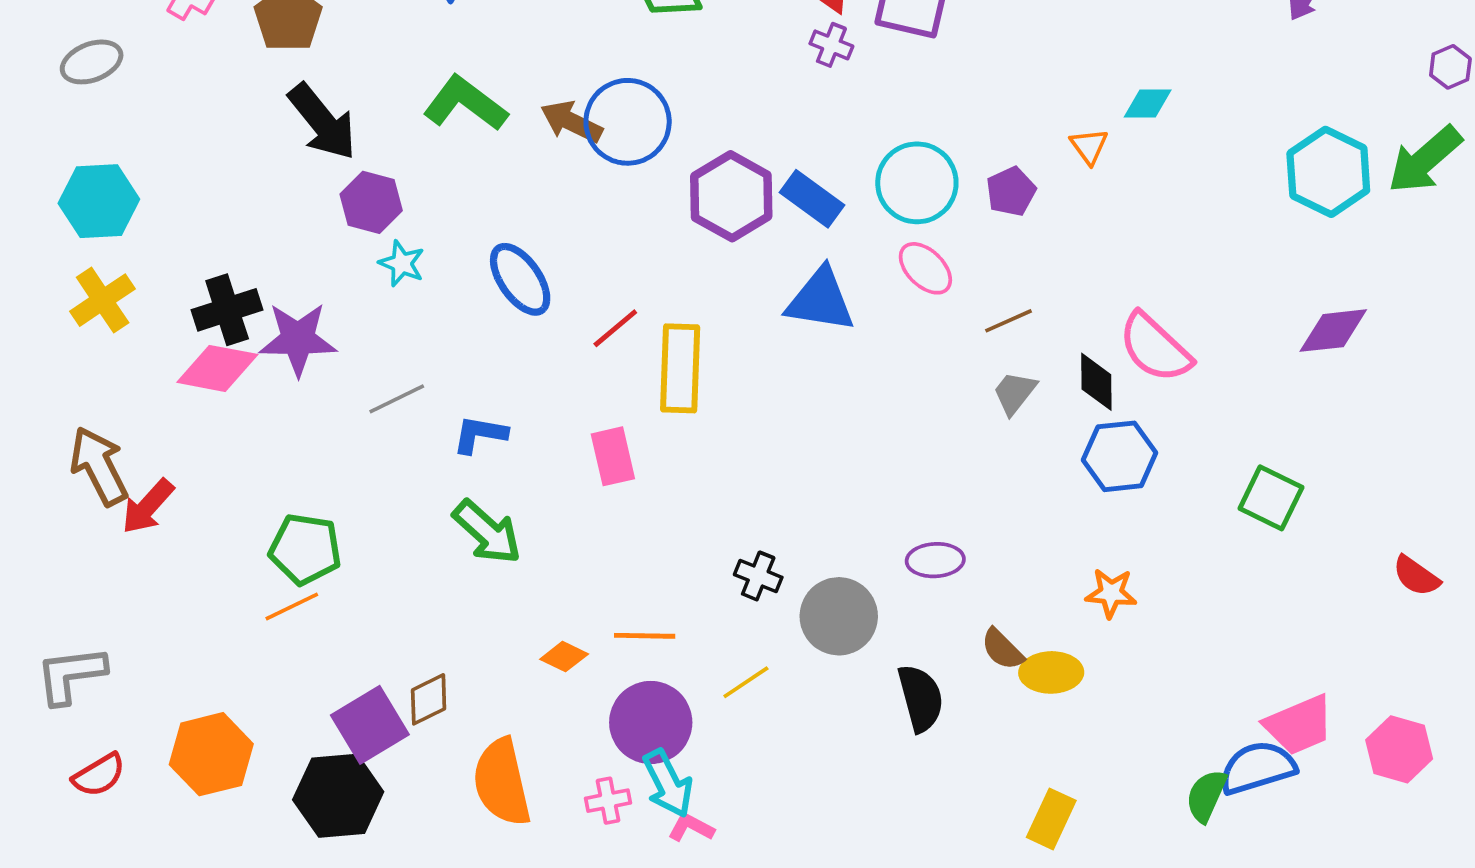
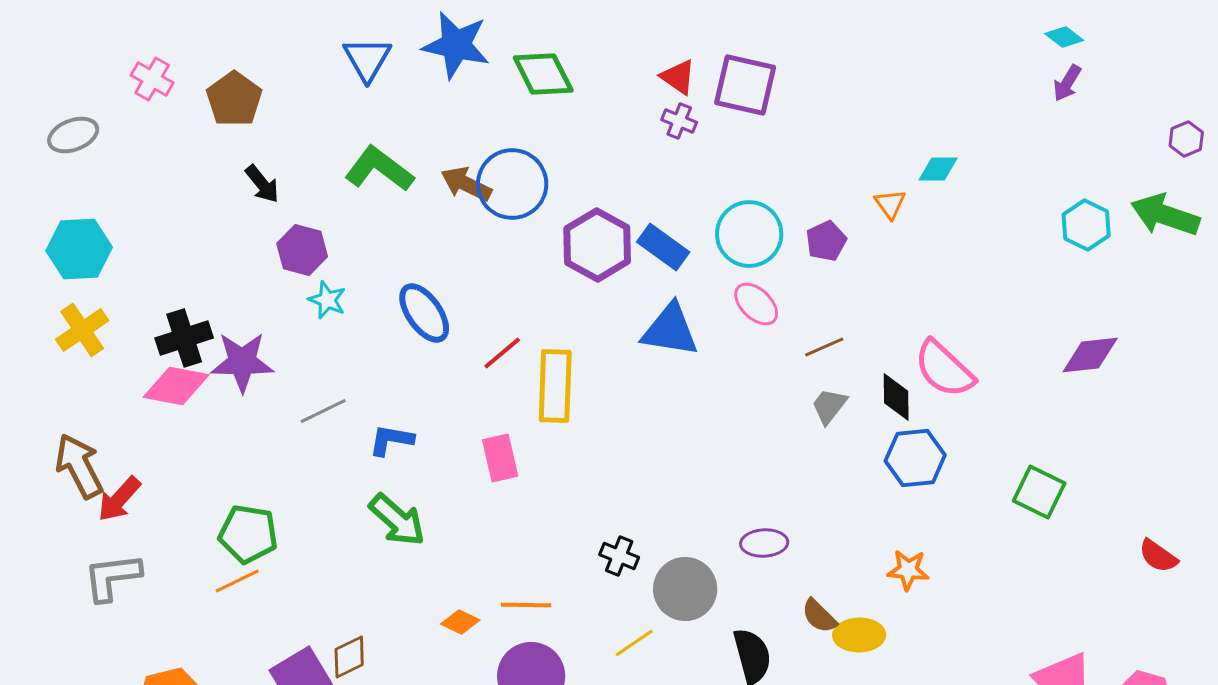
black arrow: (322, 122) -> (262, 184), size x0.6
green arrow: (1425, 160) -> (1165, 215), turned 60
cyan hexagon: (1328, 172) -> (1086, 225), size x0.7
gray L-shape: (71, 675) -> (112, 577), moved
yellow line: (746, 682) -> (634, 643), moved

